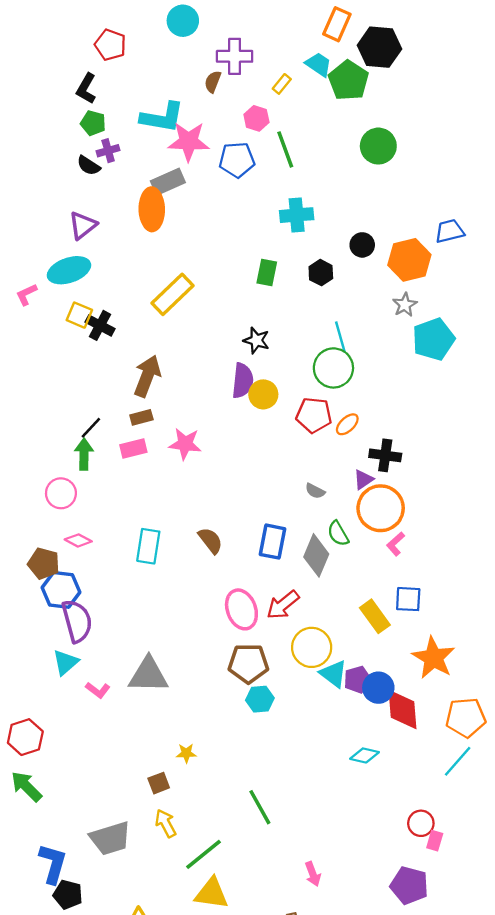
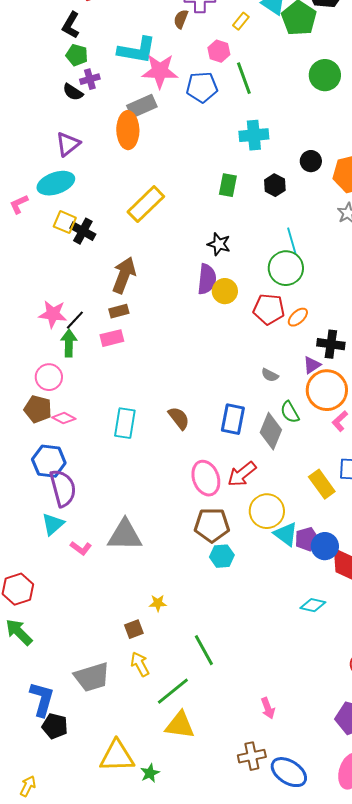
pink star: (185, 444) -> (53, 314), moved
brown pentagon: (44, 563) -> (38, 409), moved
green line: (260, 807) -> (204, 650), moved

